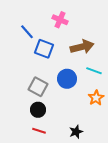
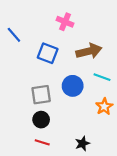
blue line: (27, 32) -> (14, 35), moved
gray square: (38, 87) -> (41, 95), turned -36

